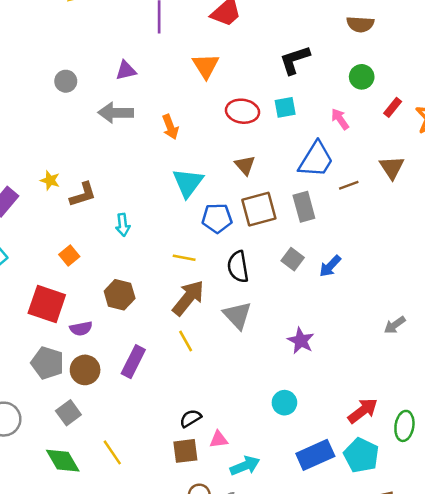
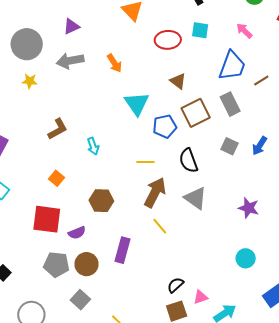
gray circle: (66, 81) -> (27, 44), size x1.8
cyan square: (285, 107) -> (200, 30), turned 30
yellow star: (50, 180) -> (30, 81), moved

